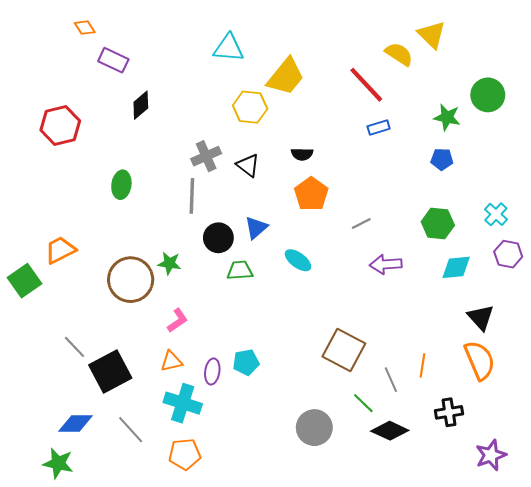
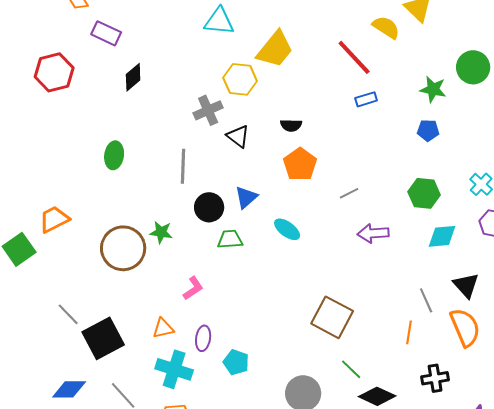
red hexagon: (60, 126) -> (54, 72), moved
gray cross: (206, 156) -> (208, 110), moved
pink L-shape: (178, 320) -> (193, 288), moved
cyan pentagon: (246, 362) -> (236, 362), moved, turned 30
gray line: (391, 380) -> (426, 300), moved

